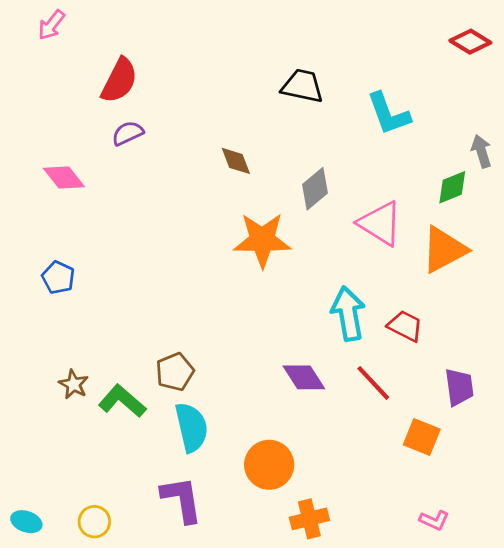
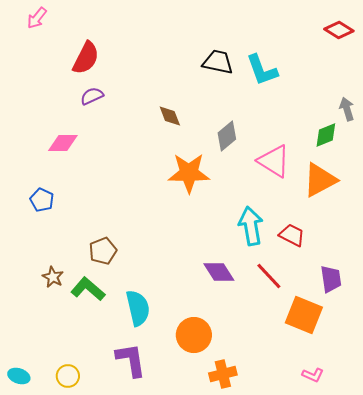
cyan L-shape: (388, 114) -> (262, 70), moved
pink diamond: (64, 178) -> (63, 143), moved, turned -52
brown pentagon: (175, 372) -> (103, 251), moved
orange square: (422, 437) -> (304, 315), size x1.4

